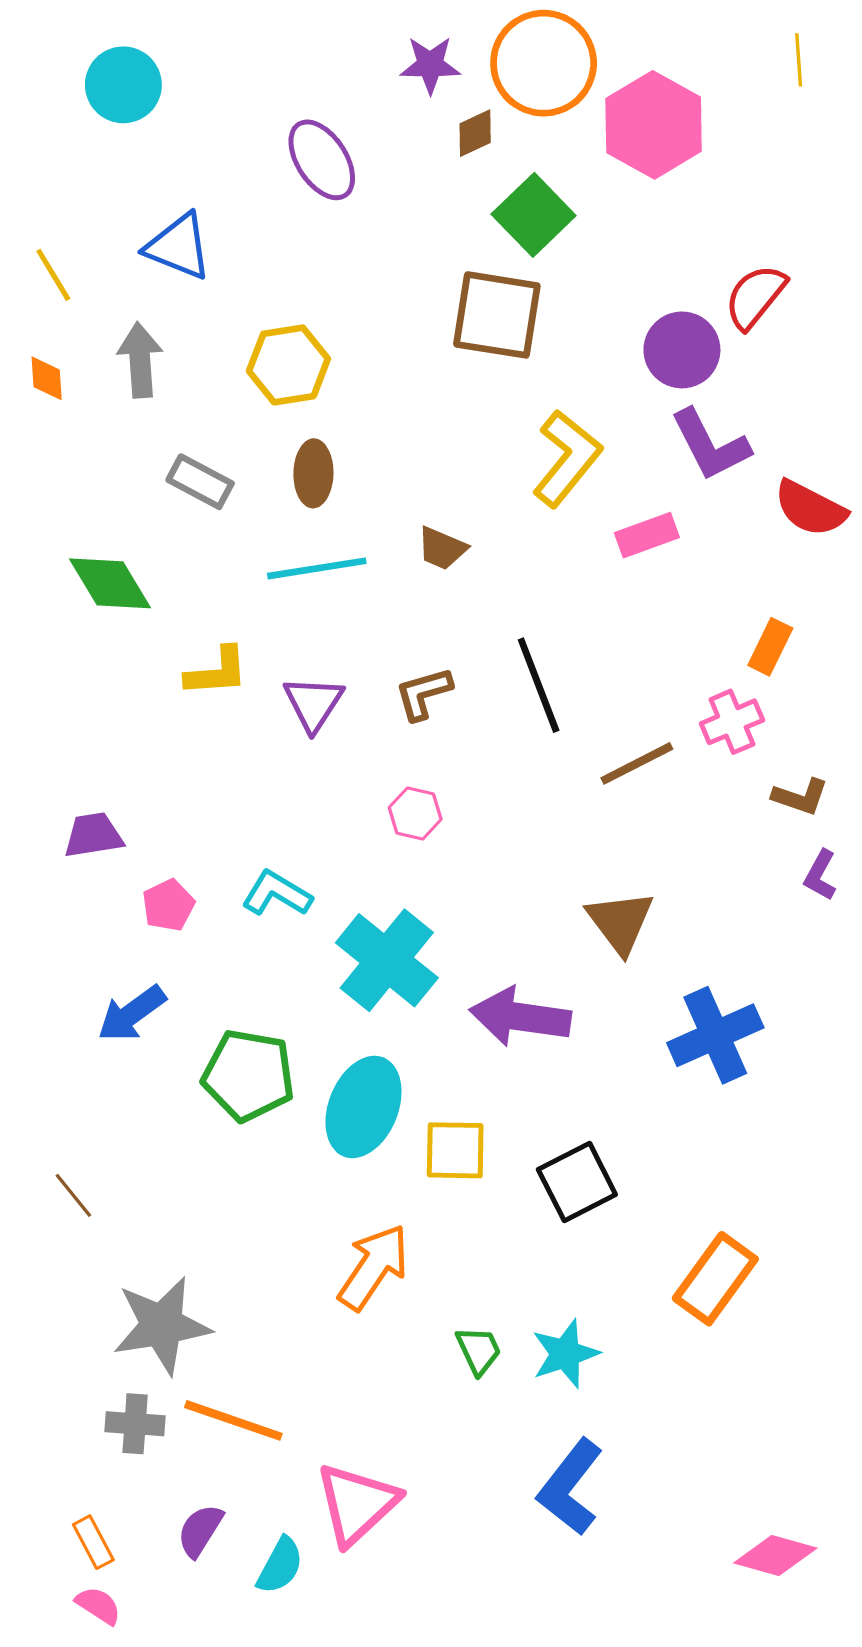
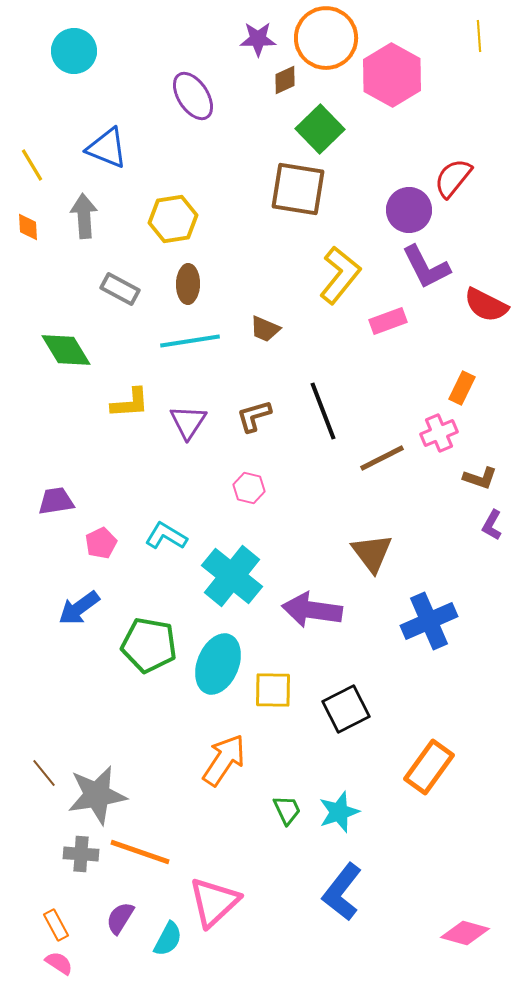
brown line: (73, 1195) -> (44, 773), moved

